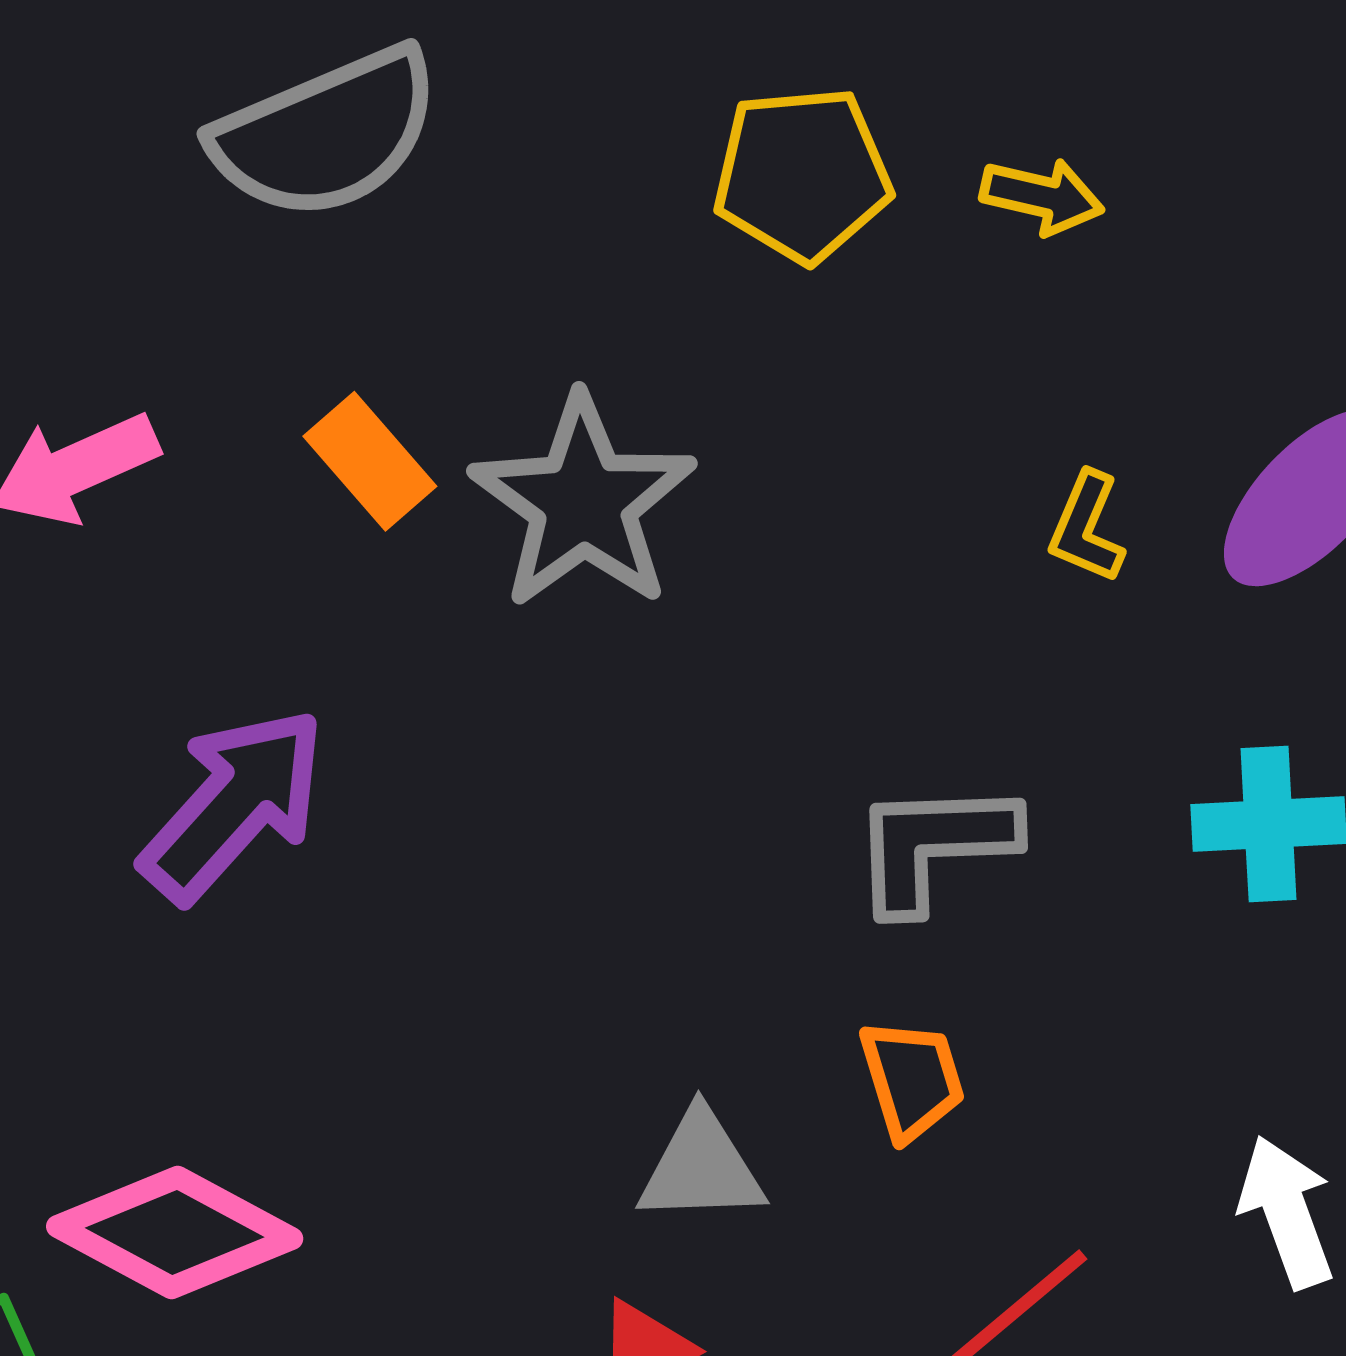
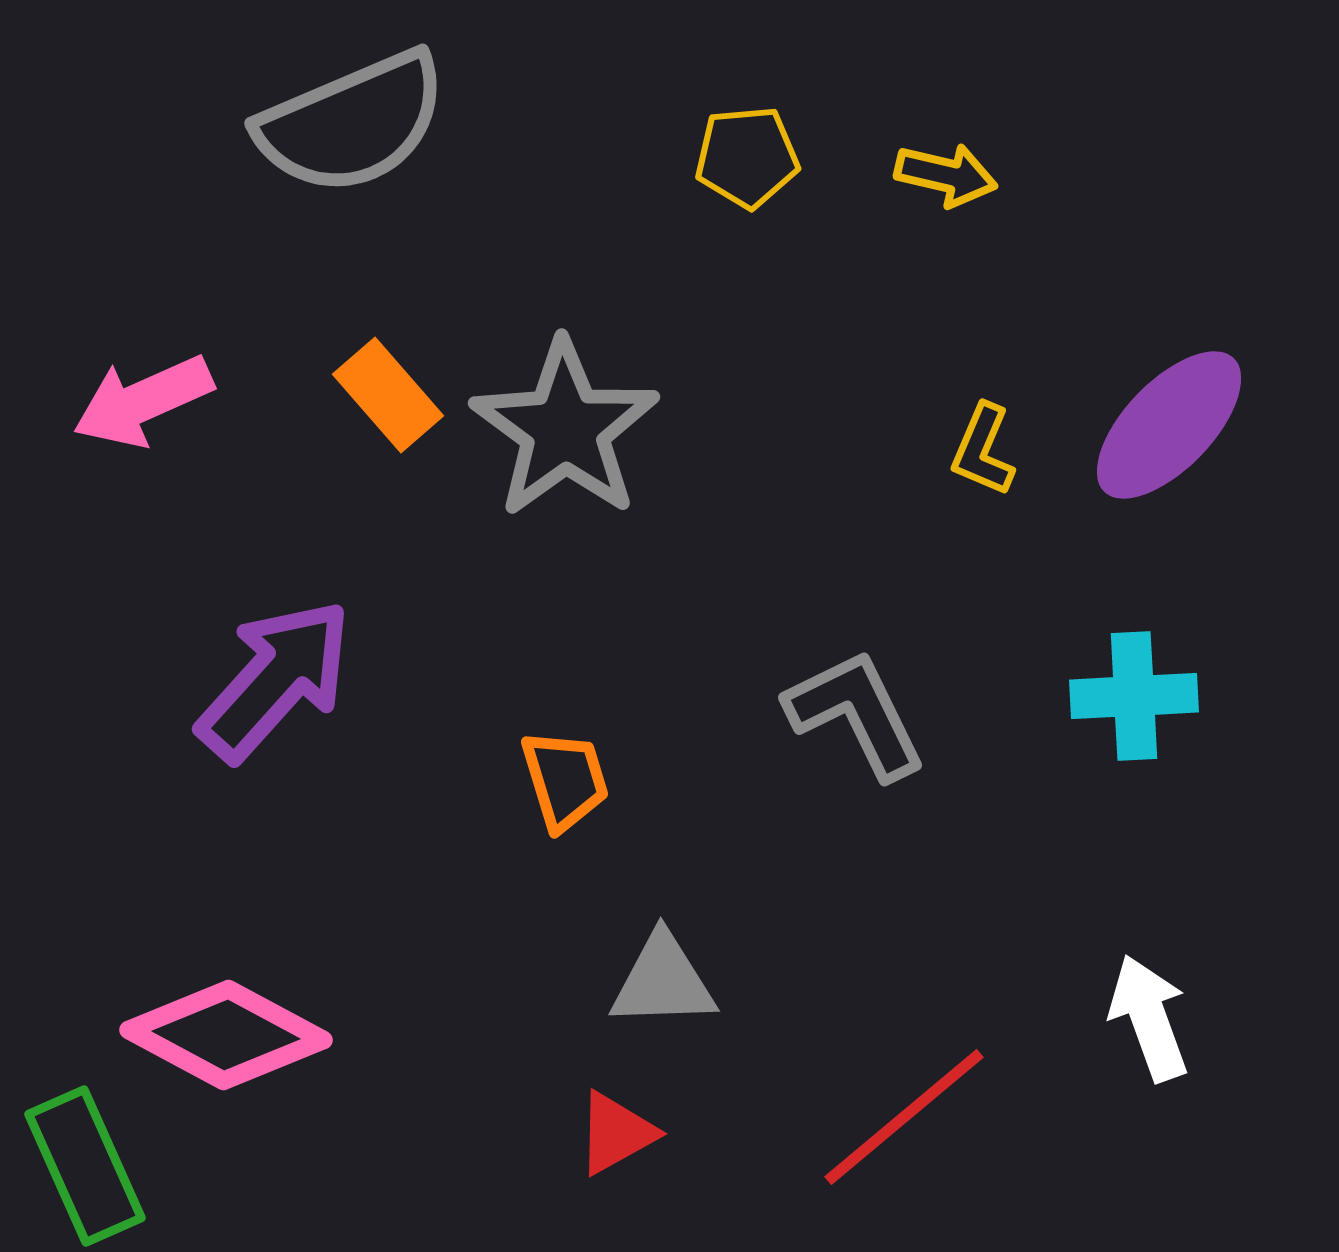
yellow pentagon: (802, 175) -> (747, 157), size x0.7
gray L-shape: (934, 846) -> (856, 714), turned 66
orange trapezoid: (912, 1079) -> (565, 780), moved

